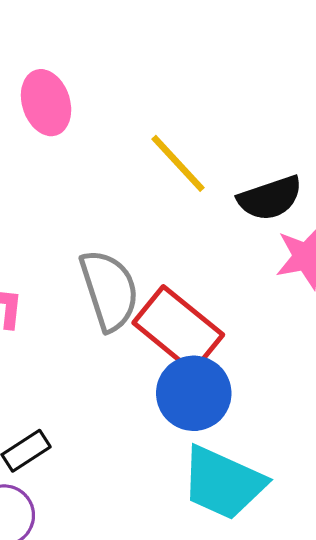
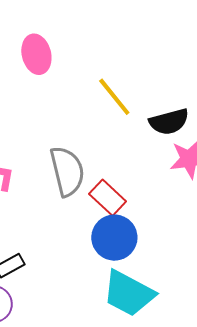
red rectangle: (178, 329) -> (108, 198), size x0.7

